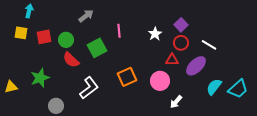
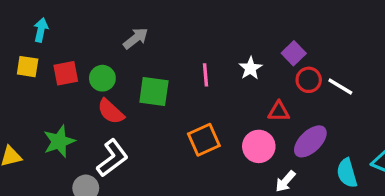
pink line: (119, 31) -> (206, 75), moved
red circle: (181, 43) -> (309, 80), moved
green square: (97, 48) -> (154, 91), turned 36
purple ellipse: (196, 66) -> (310, 141), moved
cyan semicircle: (214, 87) -> (347, 173), moved, turned -54
white L-shape: (89, 88) -> (112, 158), moved

